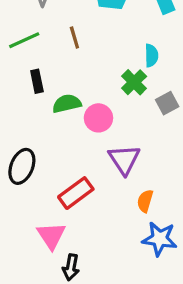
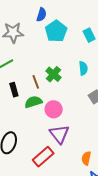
brown line: (74, 38) -> (36, 82), moved
green cross: (134, 82) -> (53, 74), moved
purple triangle: (124, 160) -> (59, 134), moved

